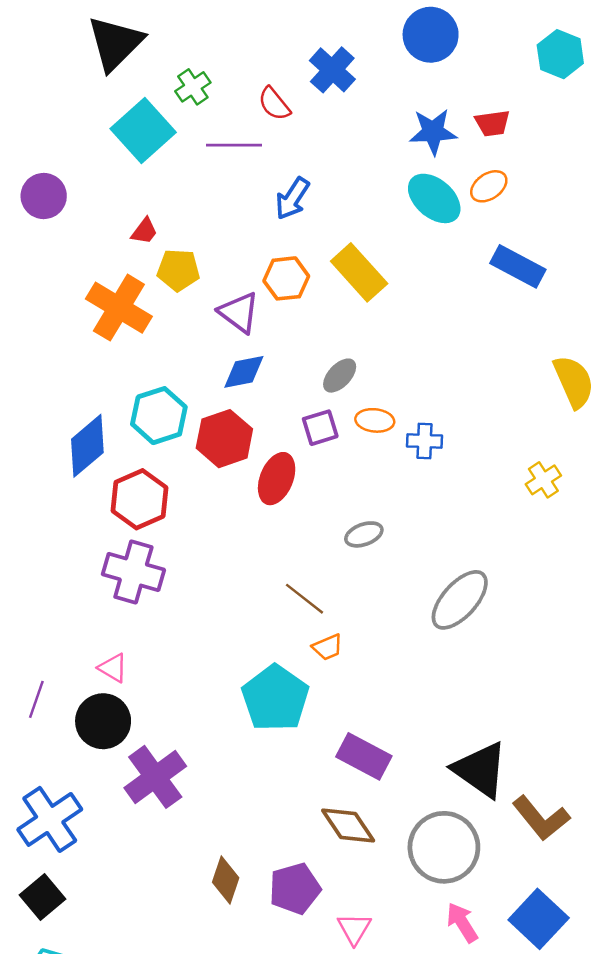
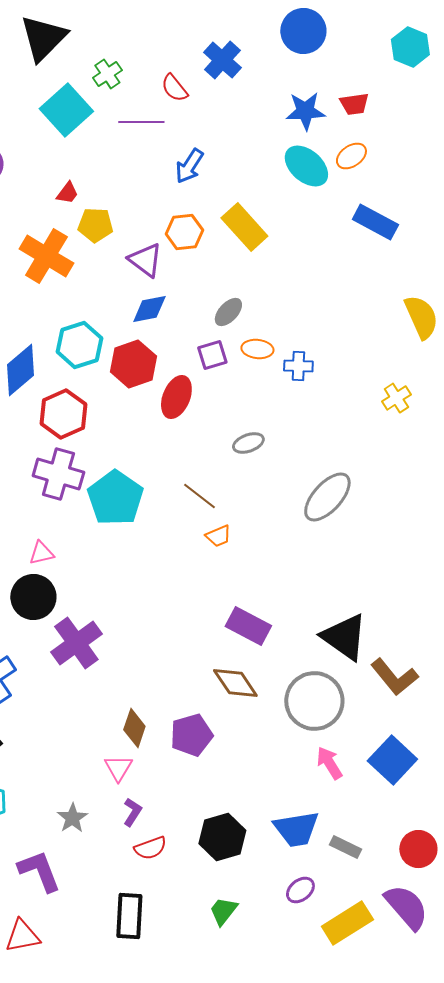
pink triangle: (113, 668) -> (41, 553), turned -44
cyan pentagon: (275, 698) -> (115, 498), moved
pink triangle: (354, 929) -> (118, 768), moved

